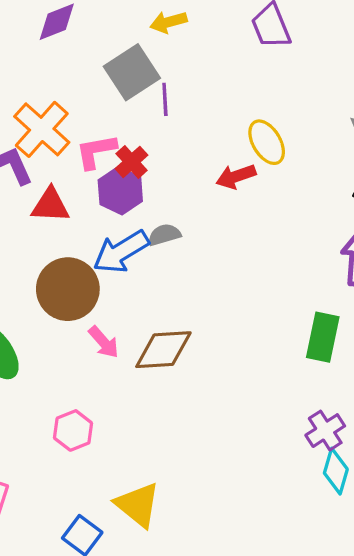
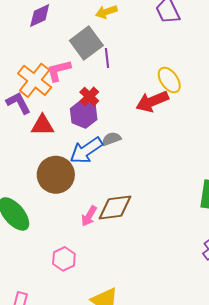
pink L-shape: (96, 151) -> (59, 71), moved
red arrow: (236, 176) -> (152, 101), size x1.4
pink arrow: (104, 342) -> (89, 216), moved, turned 75

